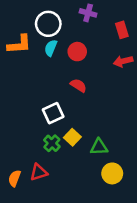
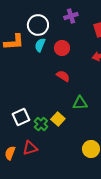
purple cross: (88, 13) -> (71, 16), turned -32
white square: (53, 113) -> (21, 117), moved
green triangle: (99, 147) -> (80, 103), moved

